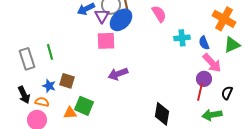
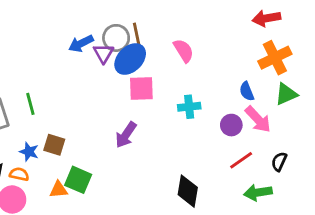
orange cross: (224, 19) -> (275, 58), turned 35
cyan cross: (182, 38) -> (189, 107), moved
pink square: (106, 41) -> (141, 89), moved
purple arrow: (118, 74) -> (126, 135), turned -36
purple circle: (204, 79) -> (231, 125), moved
red line: (200, 92) -> (241, 160), turned 42

